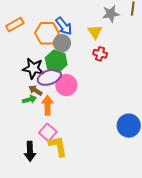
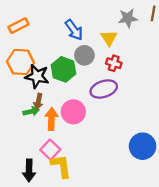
orange hexagon: (47, 33) -> (20, 62), moved
gray circle: (62, 43) -> (84, 55), moved
purple ellipse: (49, 77) -> (104, 89), moved
pink circle: (66, 85) -> (73, 112), moved
brown arrow: (35, 90) -> (38, 101), turned -112

